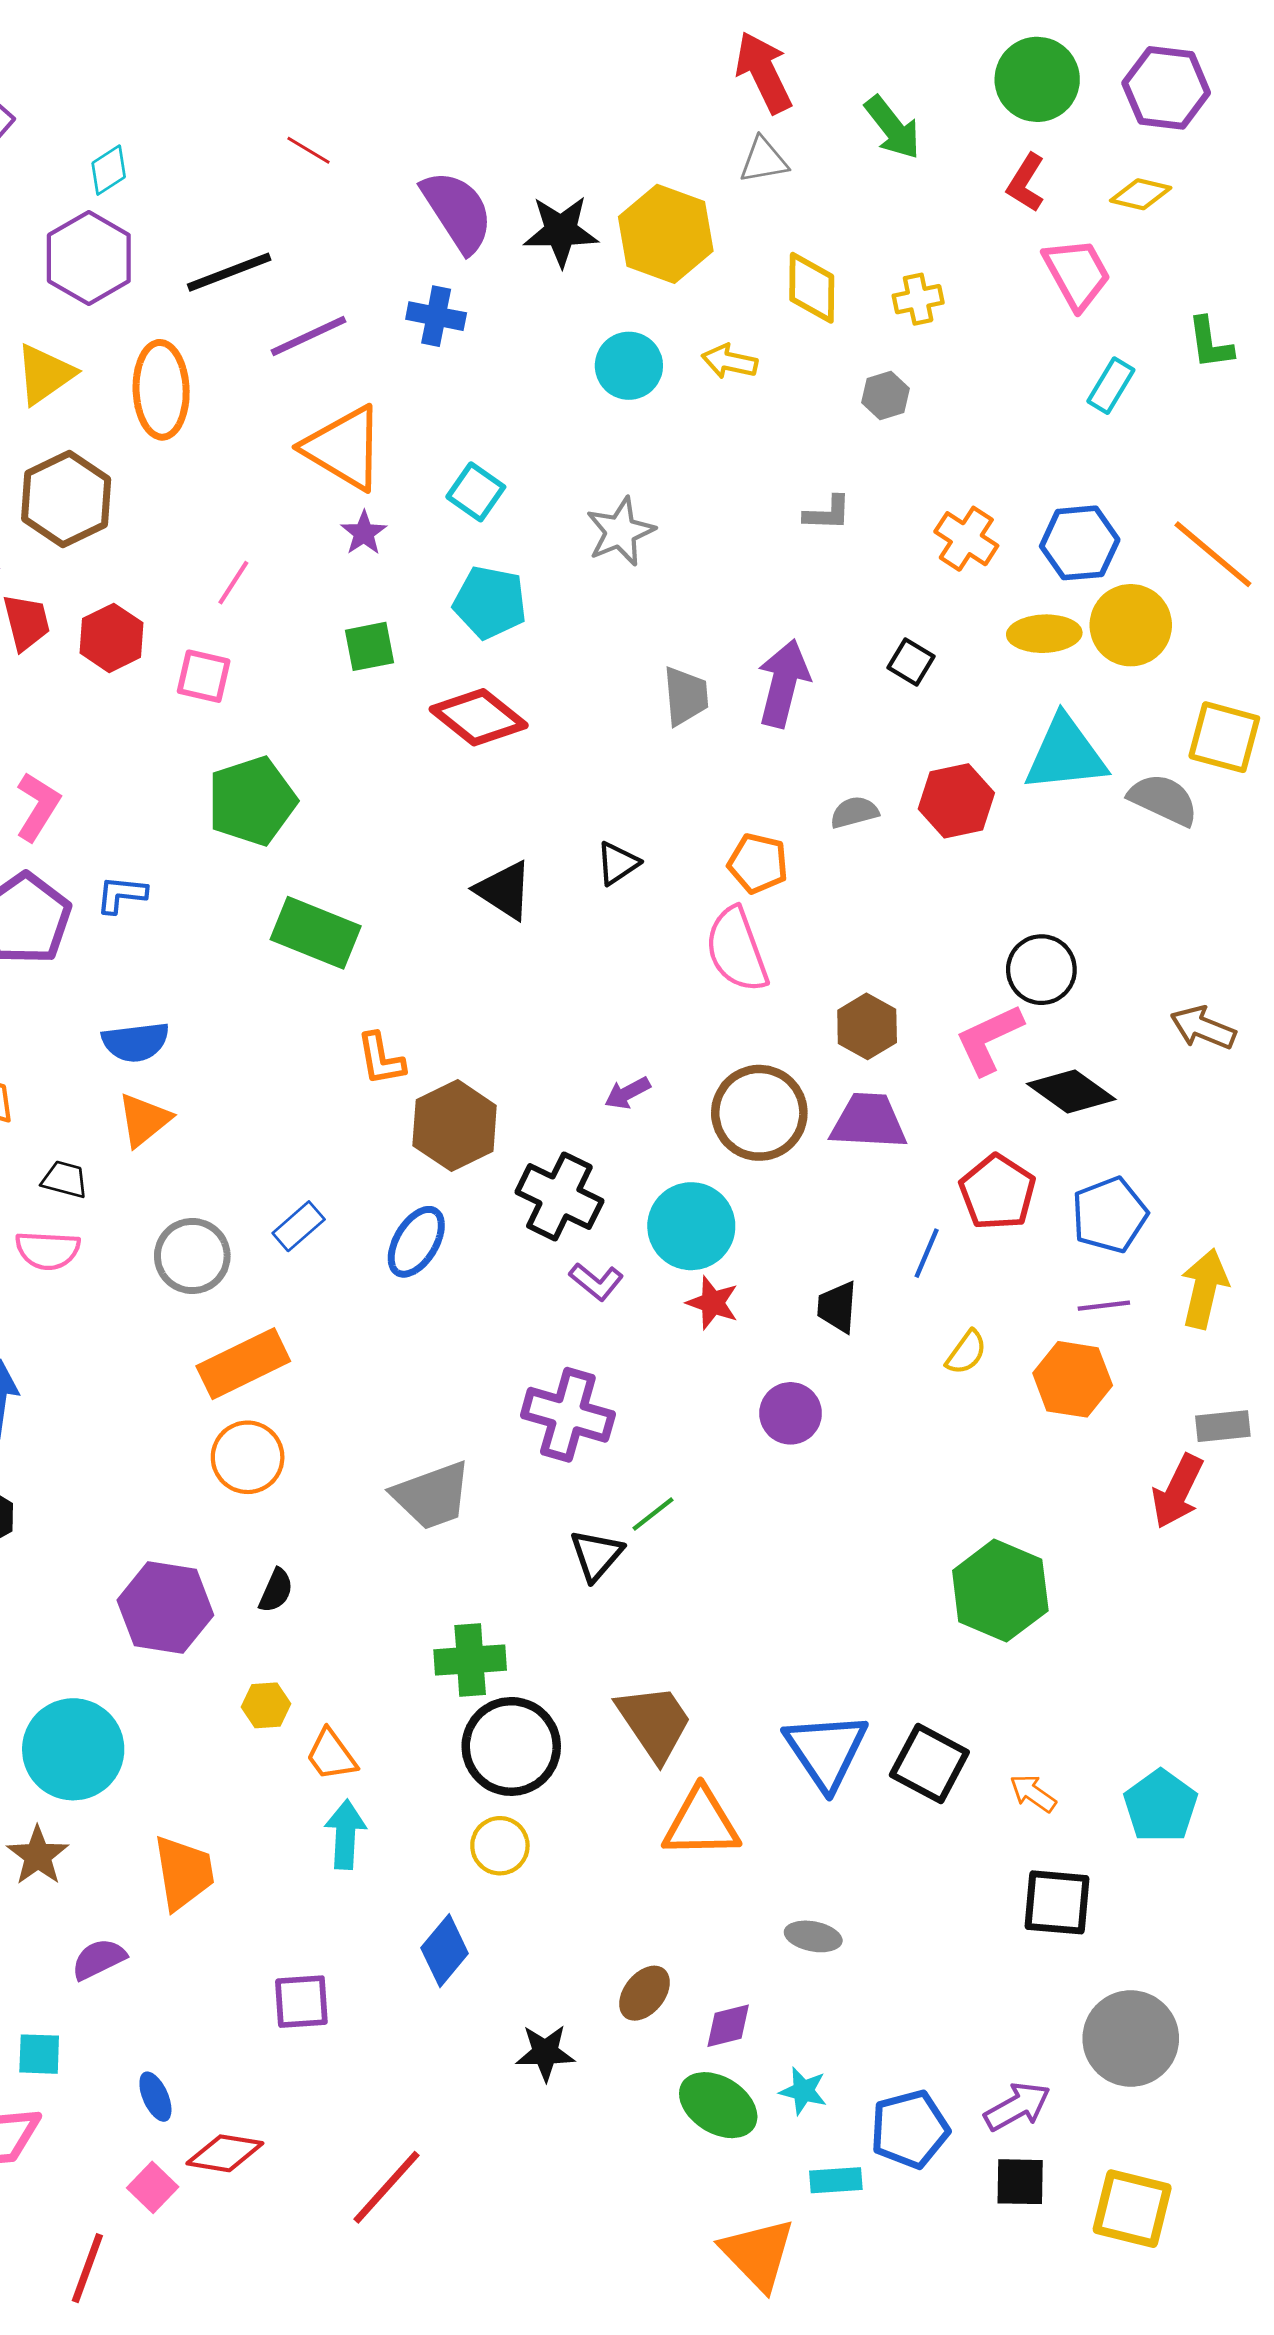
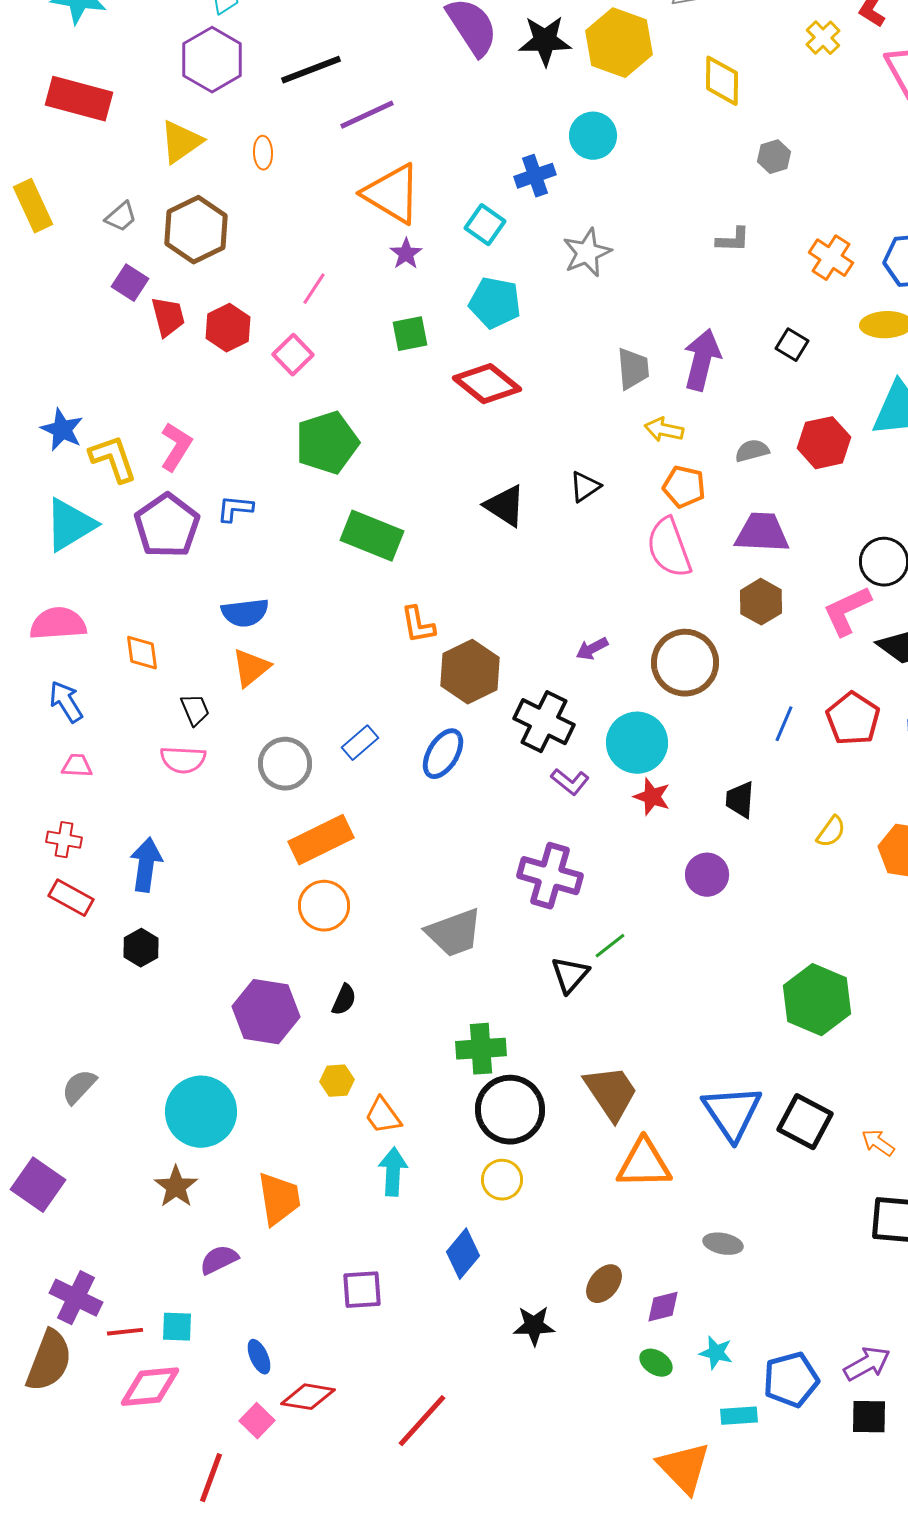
yellow cross: (918, 299) -> (823, 38), moved, turned -32
blue cross: (436, 316) -> (535, 176), moved, turned -30
yellow arrow: (730, 361) -> (664, 430), moved
orange ellipse: (161, 390) -> (263, 153), size x0.5
pink square: (204, 676) -> (293, 355), turned 33
purple trapezoid: (868, 1121) -> (762, 533), moved
black trapezoid: (65, 1179) -> (195, 710), turned 52
blue line: (927, 1253) -> (784, 724), moved
green hexagon: (1000, 1591) -> (817, 1000), moved
green ellipse: (718, 2105) -> (656, 1363), size x0.6

